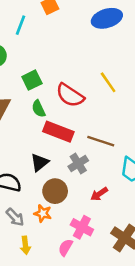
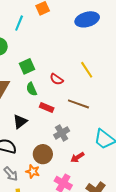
red semicircle: (70, 95) -> (57, 79), size x0.6
red rectangle: (58, 132) -> (47, 107), size x0.6
brown line: (101, 141) -> (78, 104), moved
black triangle: (40, 162) -> (20, 122), moved

